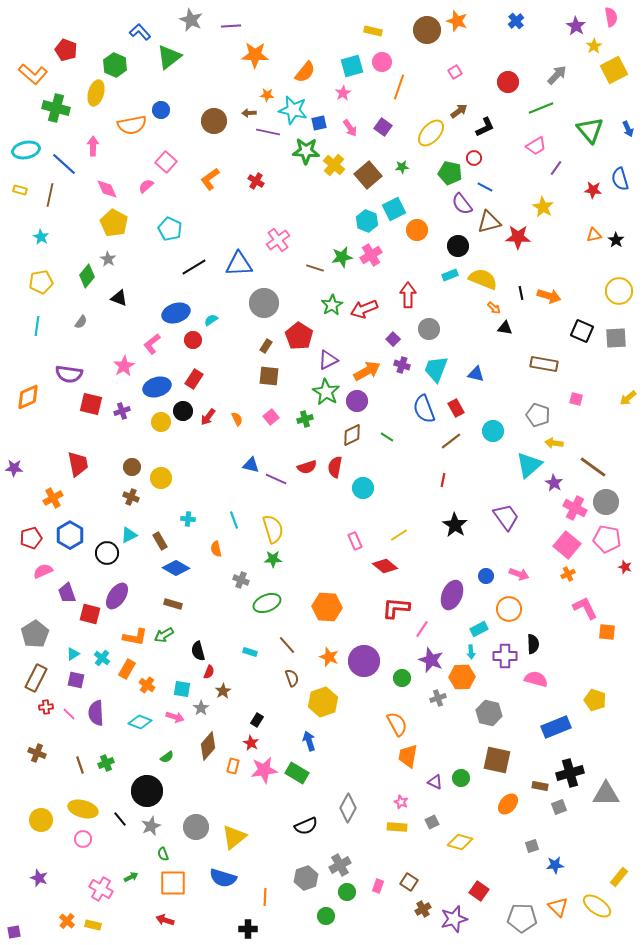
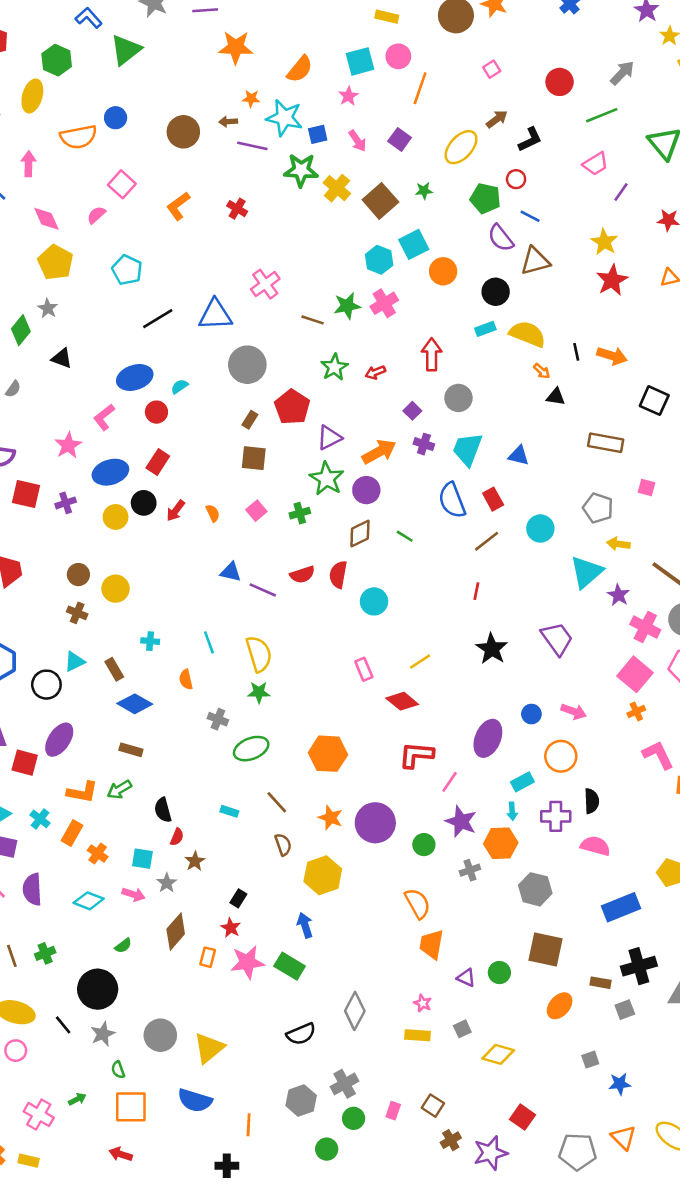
red star: (518, 237) -> (612, 280), moved, turned -30
red arrow: (364, 309) -> (375, 372), size x0.6

